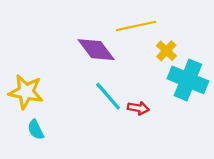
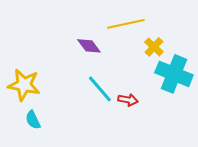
purple diamond: (96, 50) -> (89, 46), size x0.7

